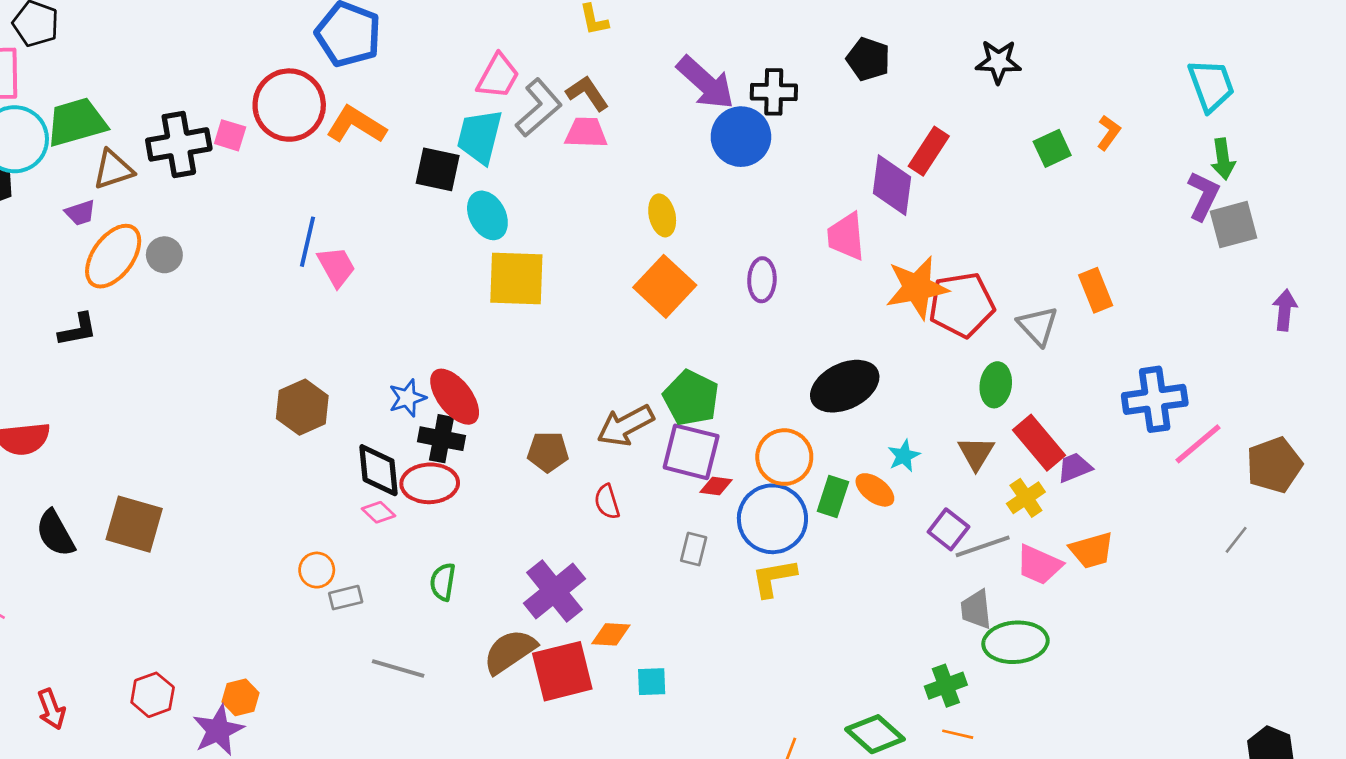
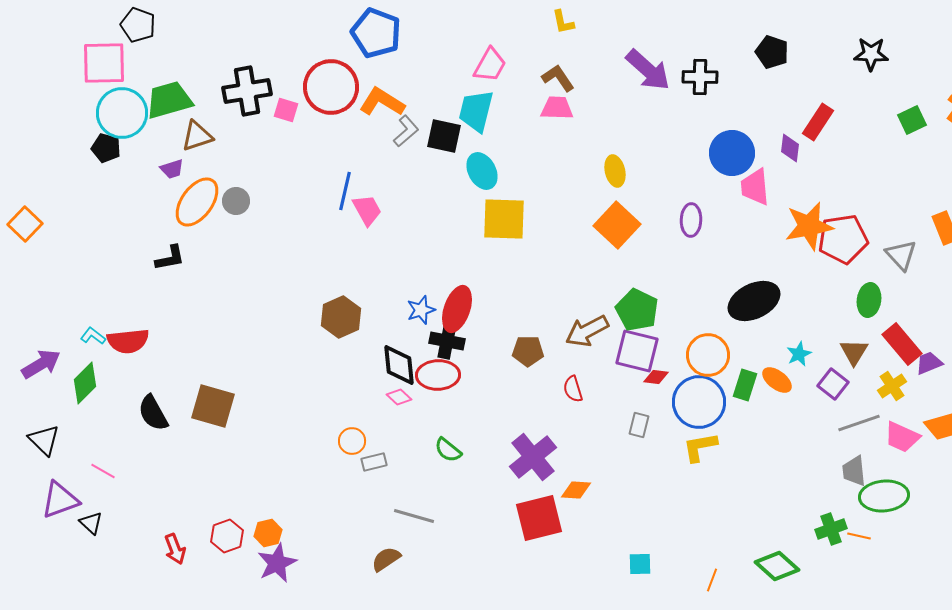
gray L-shape: (539, 108) -> (406, 131), moved, size x0.7
blue circle: (741, 137) -> (732, 153), moved
black cross: (179, 144) -> (247, 91), moved
purple diamond: (892, 185) -> (790, 148), size x0.6
red ellipse: (455, 397) -> (457, 309), turned 57
purple square: (948, 529) -> (833, 384), moved
green semicircle: (443, 582) -> (448, 450), turned -60
brown semicircle: (510, 651) -> (386, 559), moved, size x0.7
cyan square: (652, 682) -> (640, 564), moved
orange hexagon: (241, 697) -> (268, 533), moved
red arrow: (51, 709) -> (175, 549), moved
orange line: (958, 734) -> (859, 536), moved

